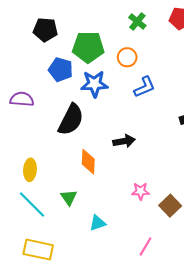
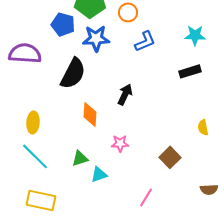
purple semicircle: (22, 99) -> (25, 53), size x1.4
black arrow: (124, 141) -> (125, 94), turned -55
pink star: (140, 191) -> (120, 143), moved
green triangle: (69, 197) -> (80, 158), moved, turned 48

